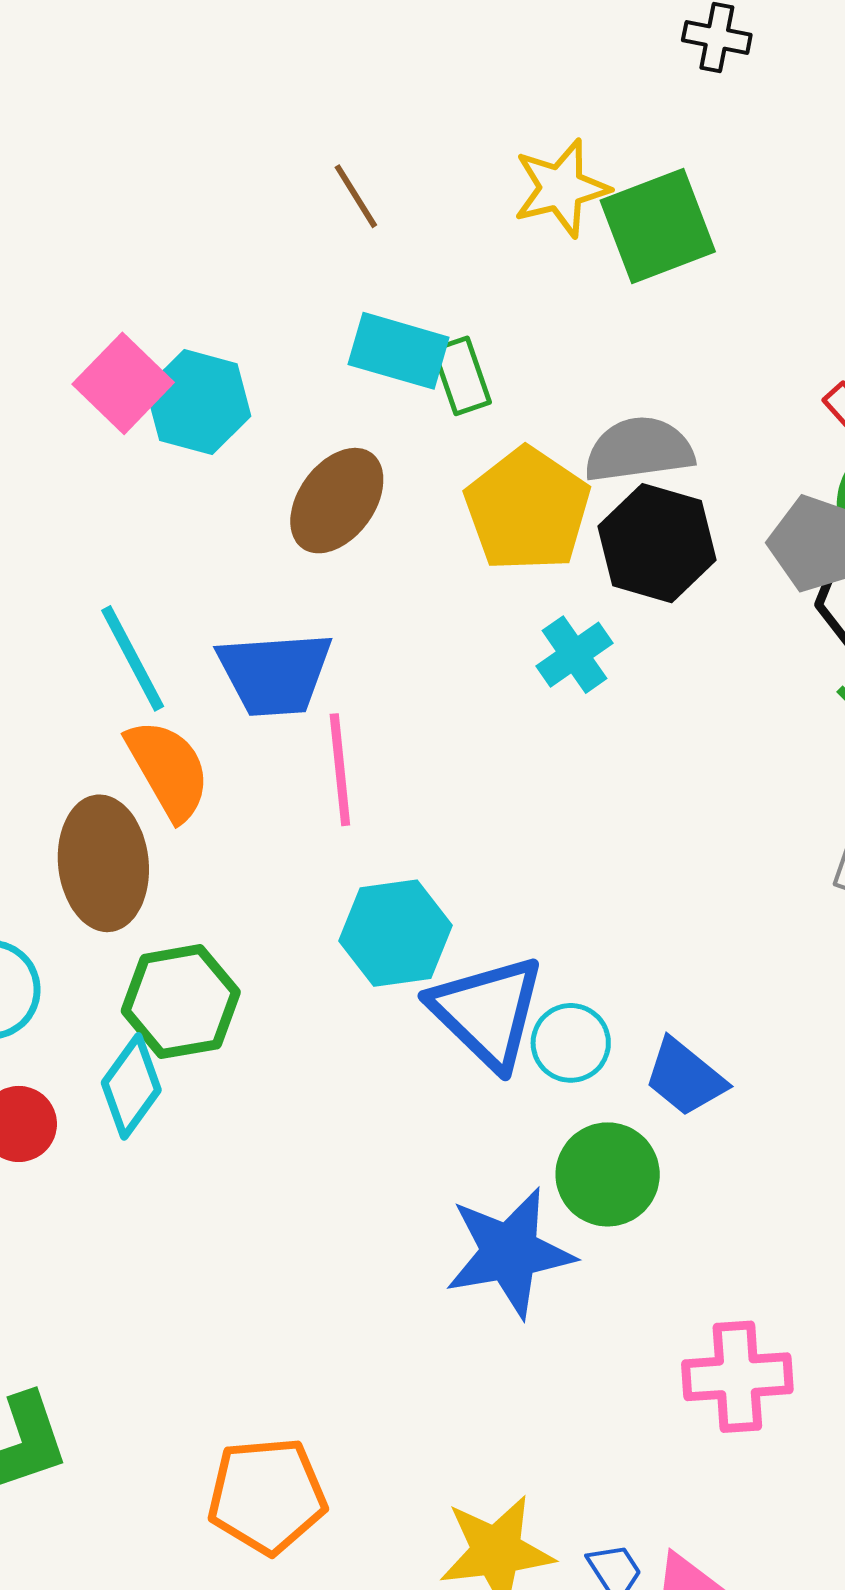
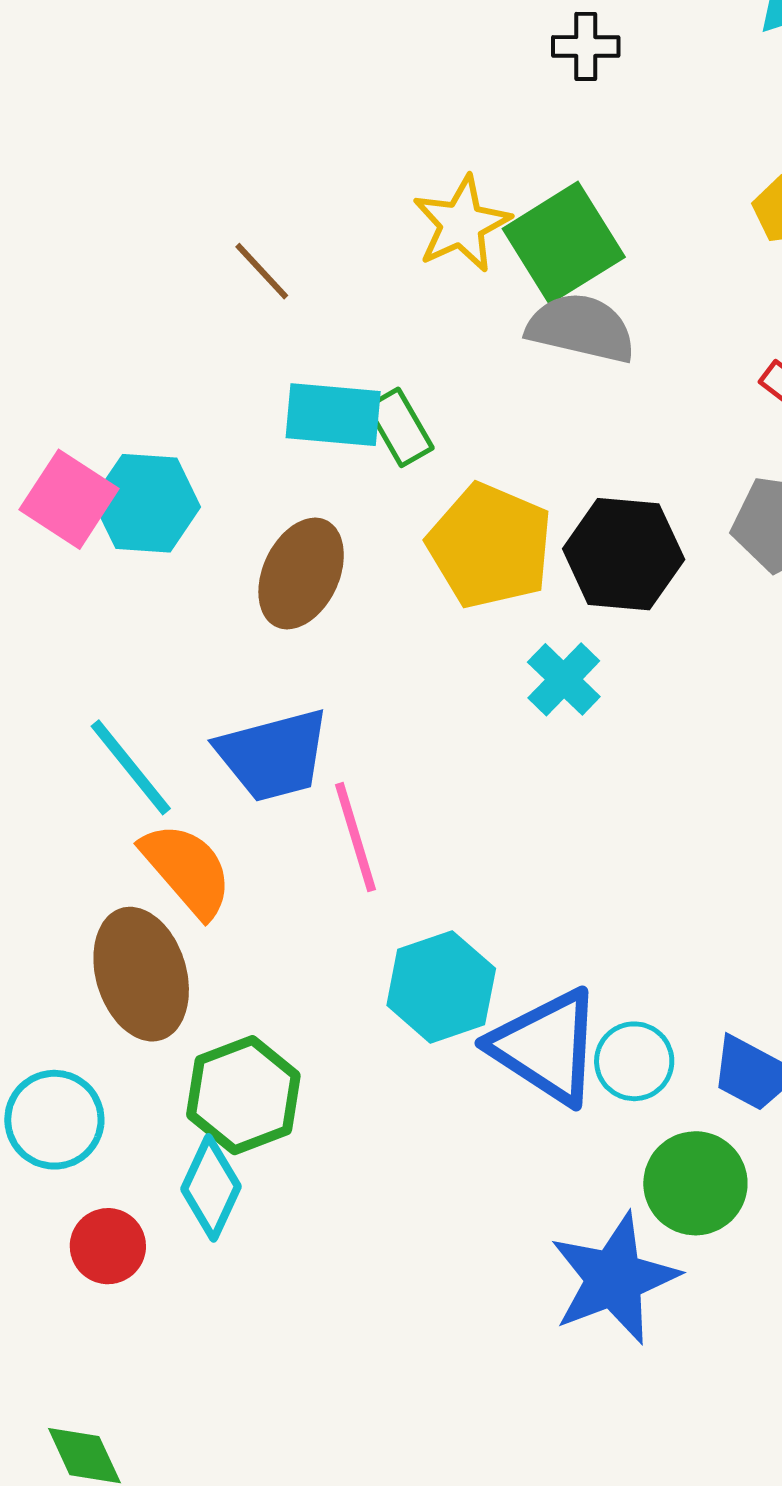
gray semicircle: (639, 450) -> (581, 328), moved, turned 32

